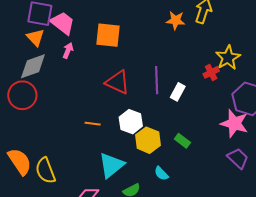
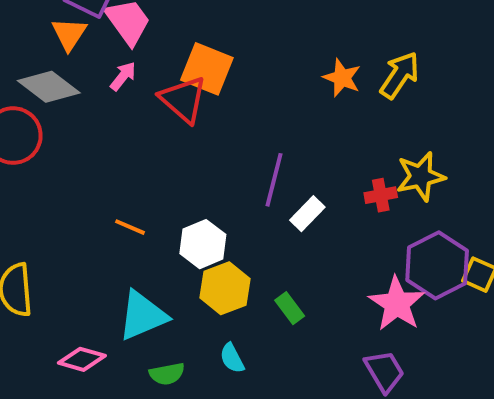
gray diamond: (33, 66) -> (49, 87), turned 40
red triangle: (117, 82) -> (183, 99), moved

